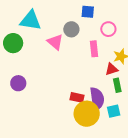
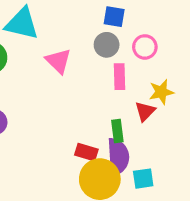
gray circle: (71, 29) -> (107, 45), moved
red triangle: (112, 69) -> (145, 111), turned -32
green rectangle: (117, 85) -> (117, 131), moved

